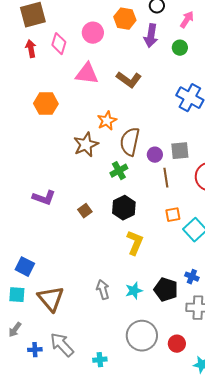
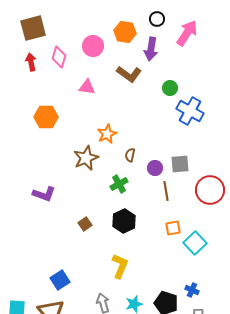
pink arrow: (187, 20) -> (187, 33), size x1.5
green circle: (180, 48) -> (170, 88), moved
pink triangle: (87, 74) -> (87, 87), size x0.7
brown L-shape: (129, 80) -> (129, 74), moved
brown semicircle: (130, 142) -> (130, 155), size x0.5
purple L-shape: (44, 198) -> (44, 194), moved
yellow L-shape: (135, 243) -> (120, 266), moved
blue square: (25, 267) -> (60, 280), moved, turned 30

